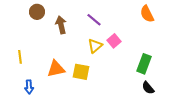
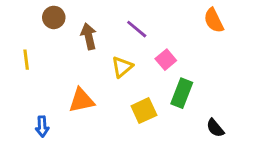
yellow triangle: (95, 46) -> (122, 67), moved
yellow line: (20, 57) -> (26, 60), moved
green rectangle: (144, 64) -> (182, 93), moved
yellow square: (81, 72) -> (144, 111), moved, turned -36

